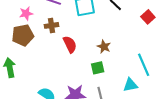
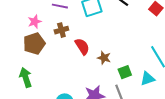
brown star: (104, 47) -> (104, 58), moved
green square: (98, 68) -> (125, 72), moved

